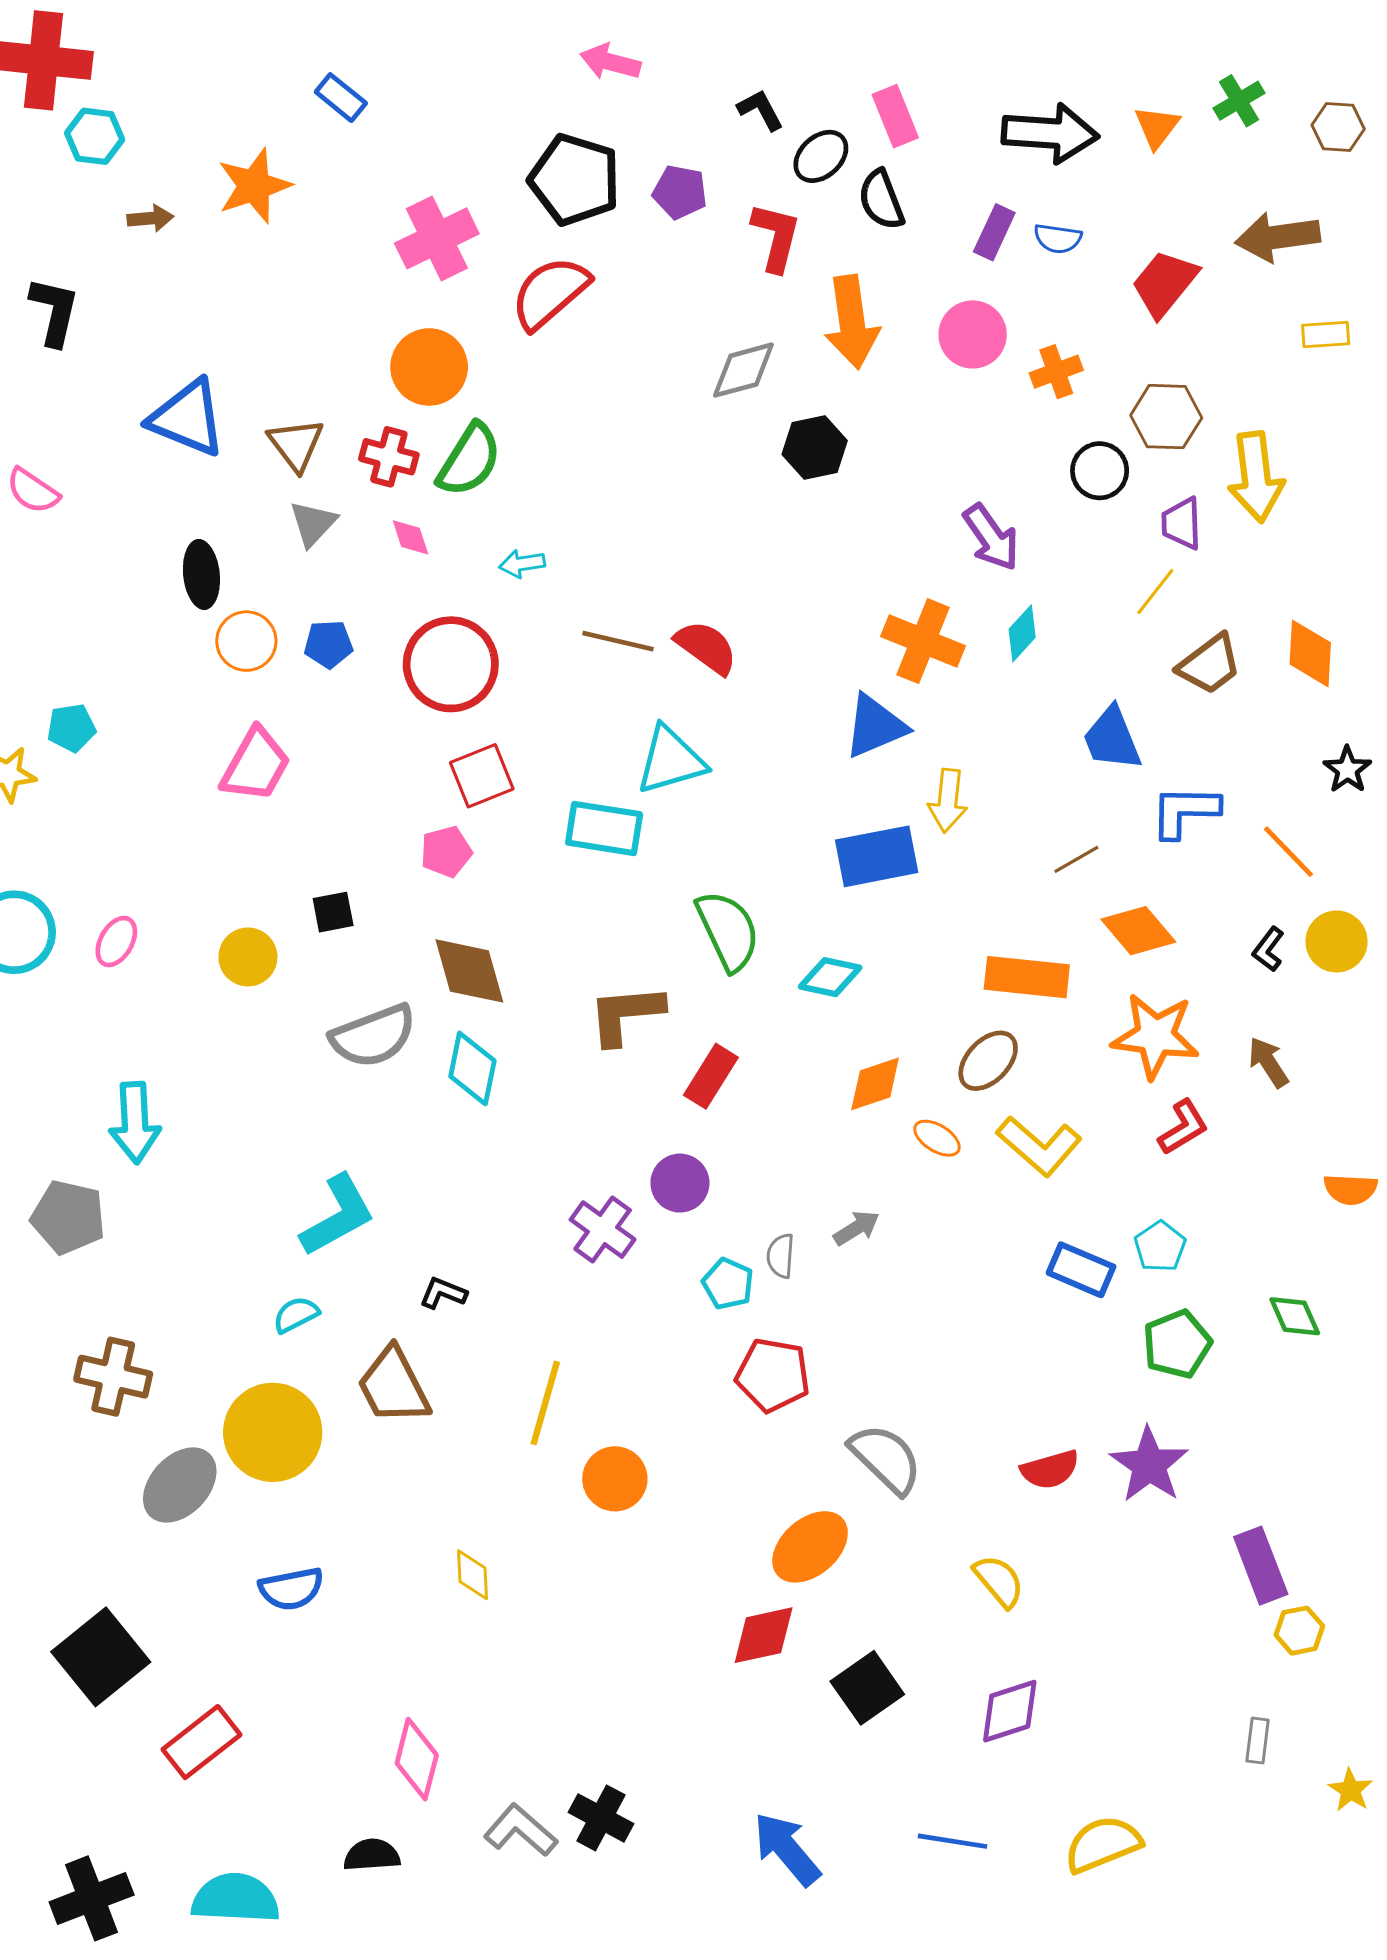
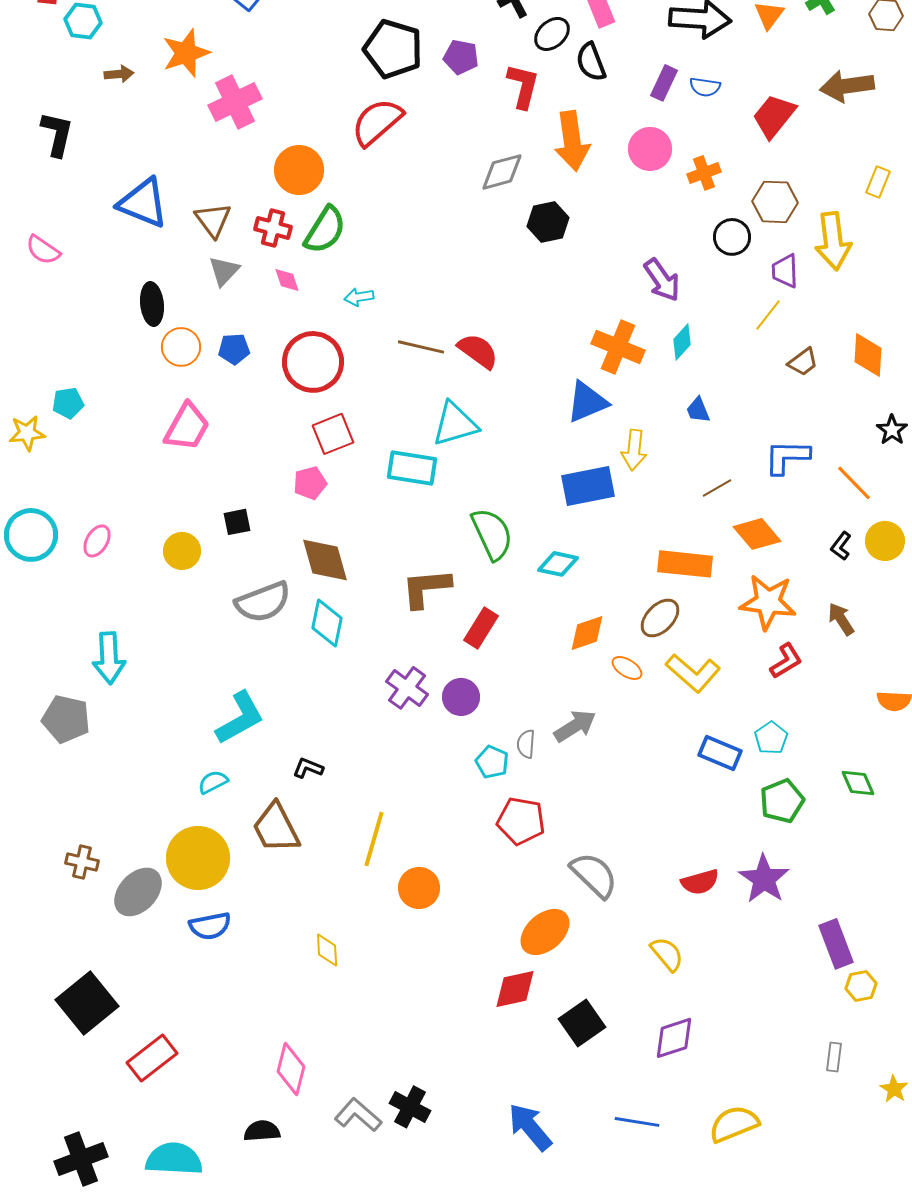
pink cross: (437, 238) -> (235, 102), moved
yellow rectangle: (1326, 334) -> (878, 182), moved, turned -64
brown trapezoid: (1210, 664) -> (803, 362), size x0.7
blue trapezoid: (1112, 739) -> (698, 410), moved, size x0.6
gray arrow: (856, 1228) -> (575, 726), size x1.4
purple cross: (603, 1230) -> (407, 688), moved
brown cross: (113, 1377) -> (82, 862), moved, size x0.7
blue semicircle: (291, 1589) -> (210, 926), moved

